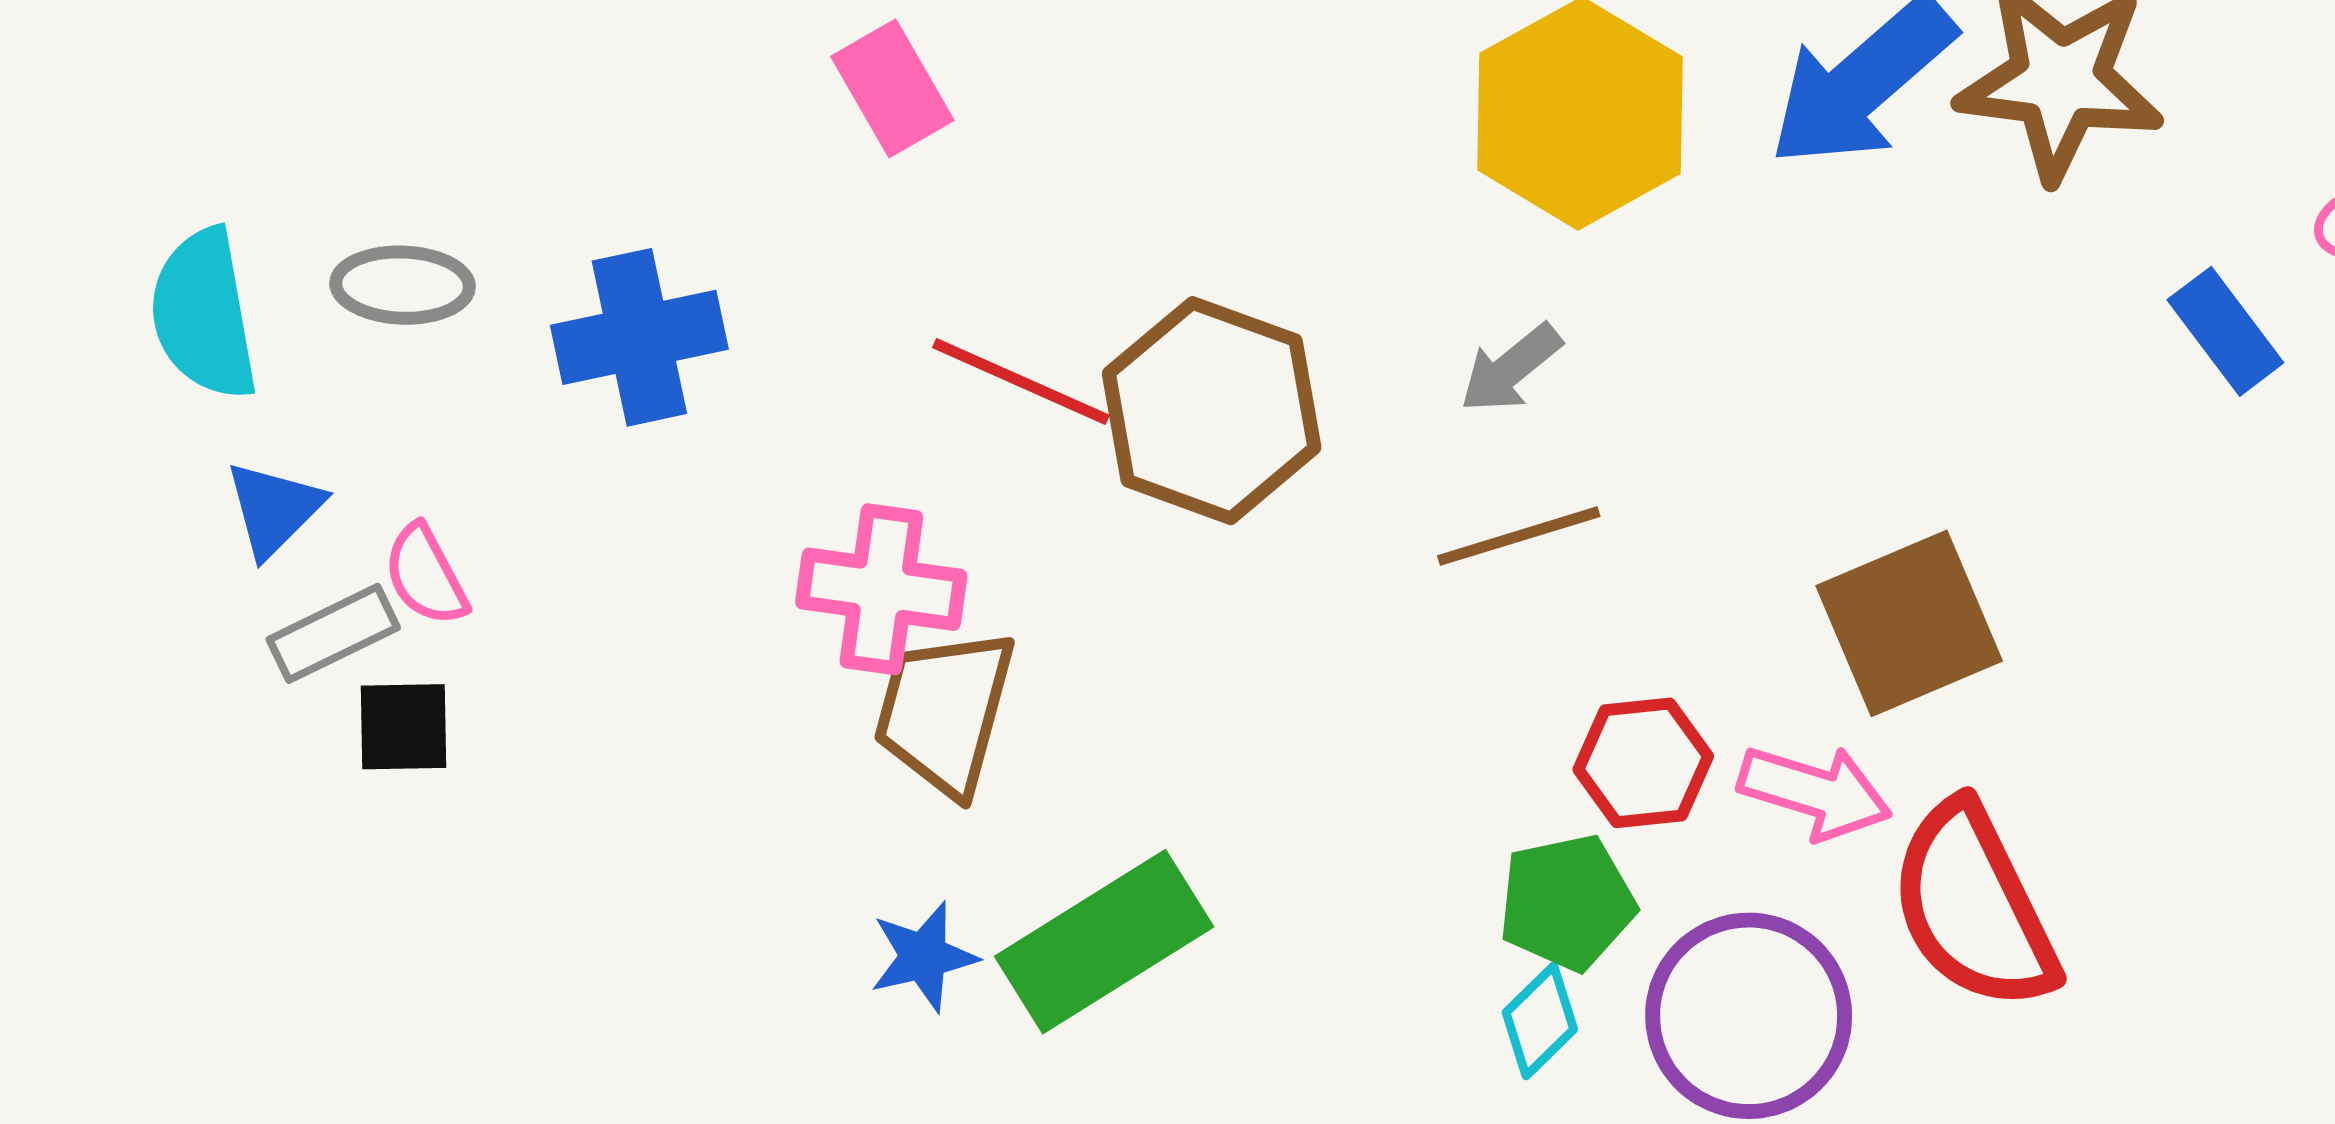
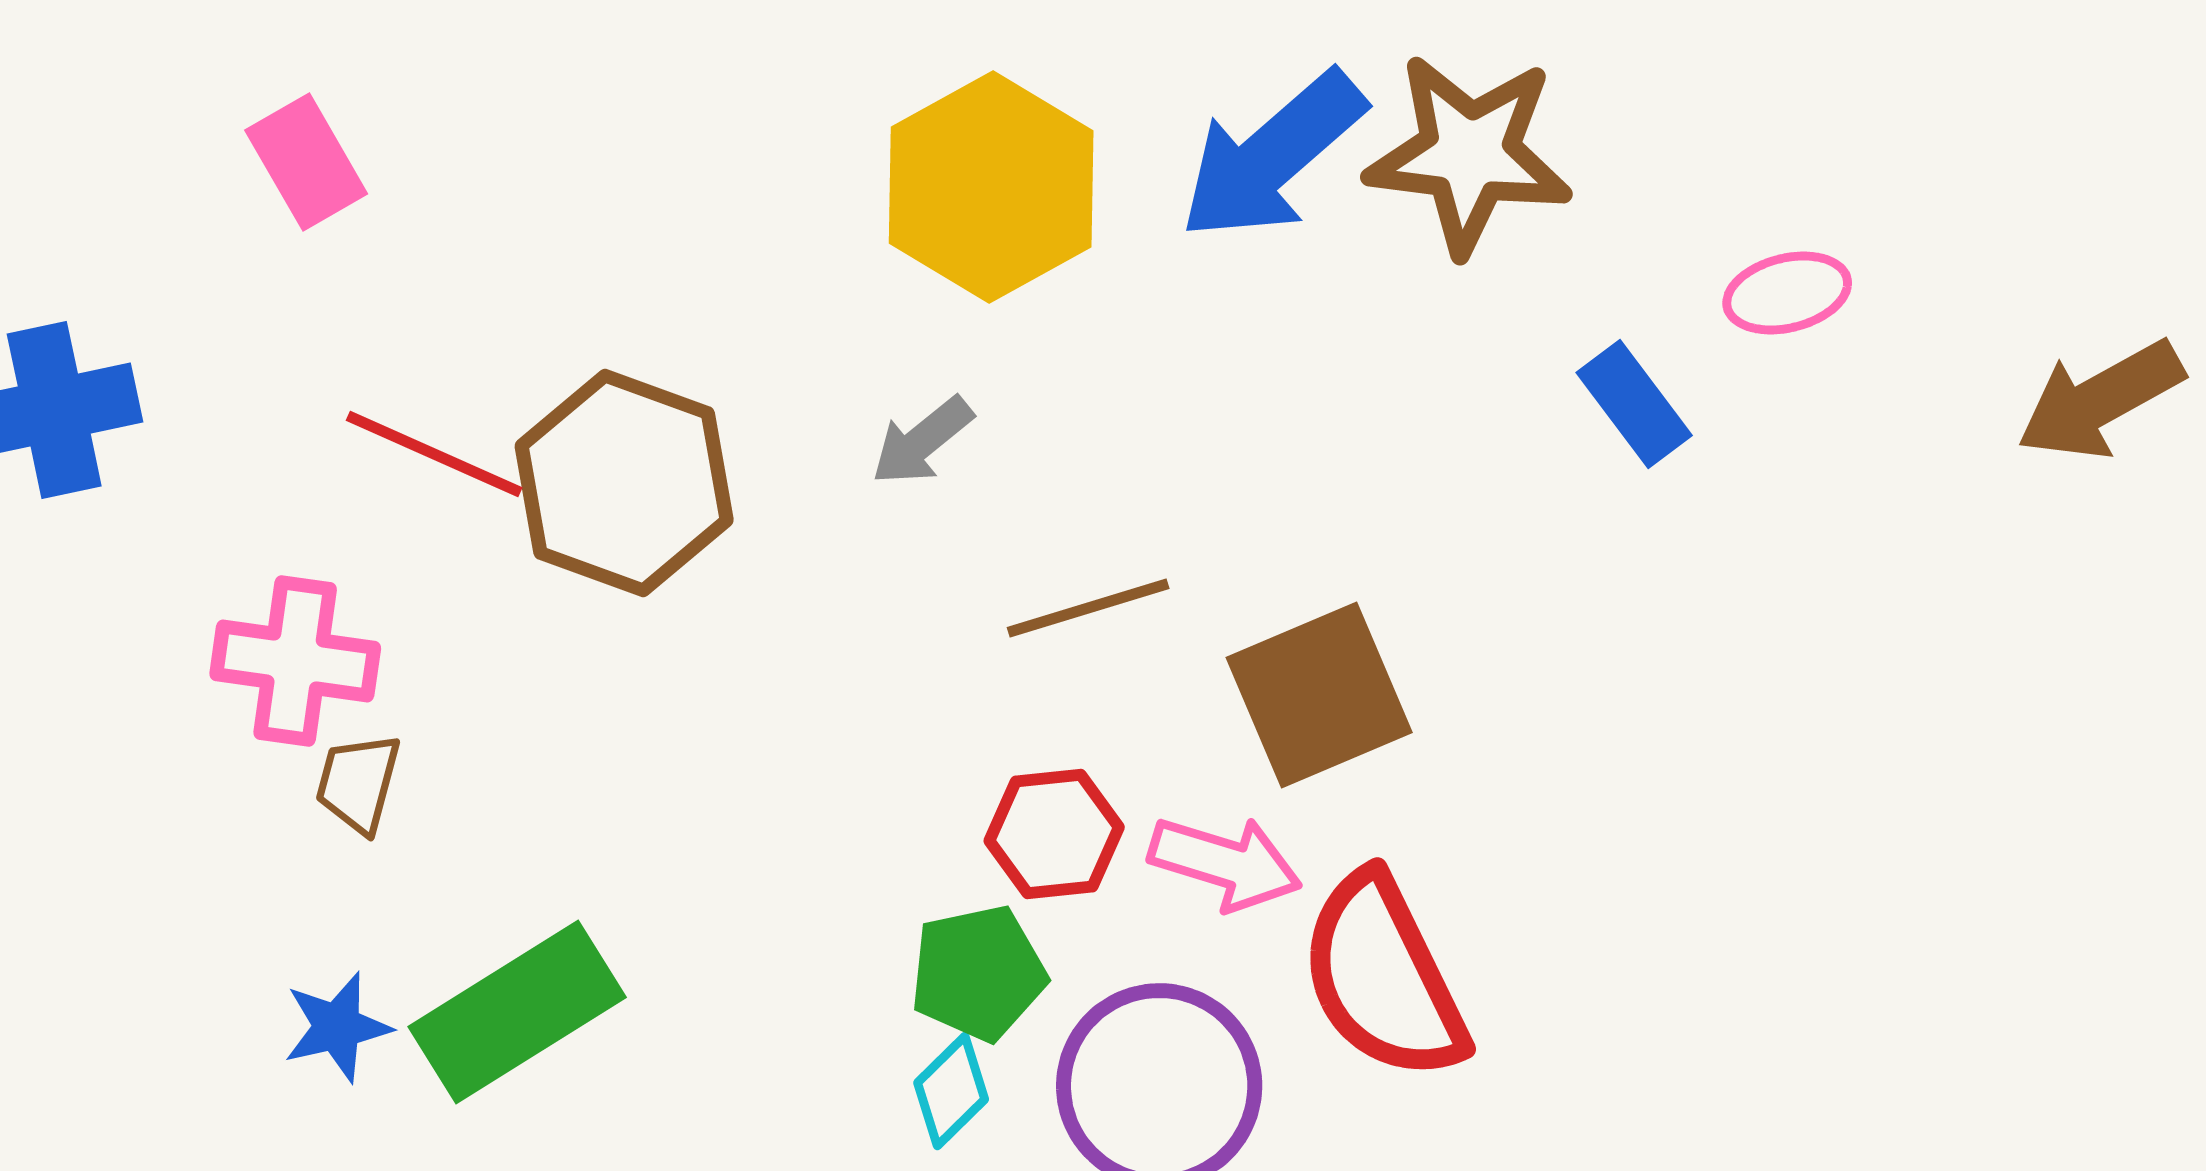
brown line: (1519, 536) -> (1088, 608), moved
brown trapezoid: (945, 712) -> (358, 783), size x0.6

